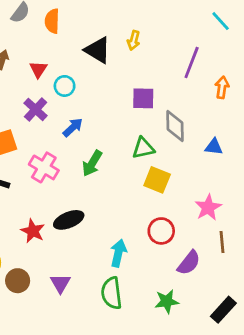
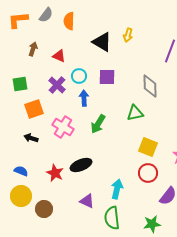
red triangle: (38, 69) -> (59, 56), turned -40
cyan circle: (65, 86) -> (79, 76), moved
purple square: (143, 98) -> (107, 77), moved
gray diamond: (175, 126) -> (150, 86), moved
blue arrow: (73, 127) -> (84, 98), turned -49
yellow square: (157, 180) -> (148, 147), moved
purple triangle: (60, 283) -> (87, 201), moved, turned -35

